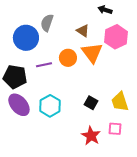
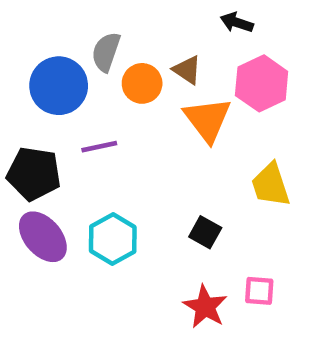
orange circle: (68, 58) -> (142, 83), moved
yellow trapezoid: (120, 102) -> (271, 185), moved

